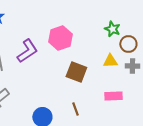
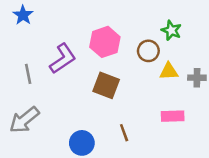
brown circle: (128, 44) -> (148, 51), moved
brown square: (76, 72) -> (106, 85), moved

